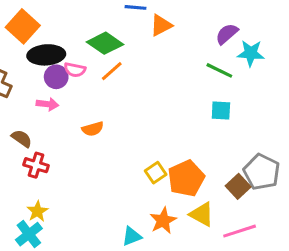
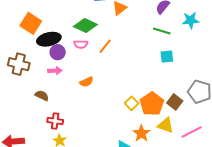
cyan star: (251, 53) -> (191, 20), moved
pink semicircle: (75, 70) -> (81, 44), moved
orange line: (112, 71) -> (105, 46), moved
red cross: (36, 165) -> (55, 121), moved
brown square: (238, 186) -> (175, 102), moved

